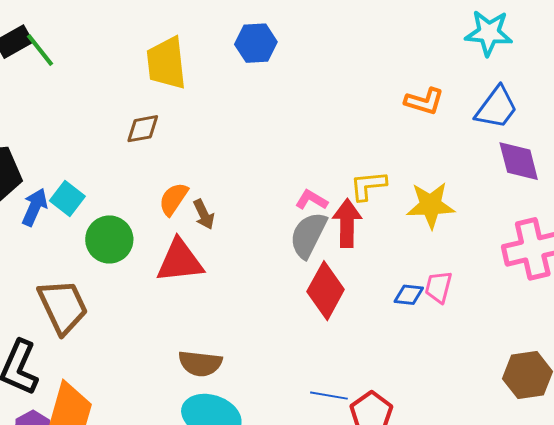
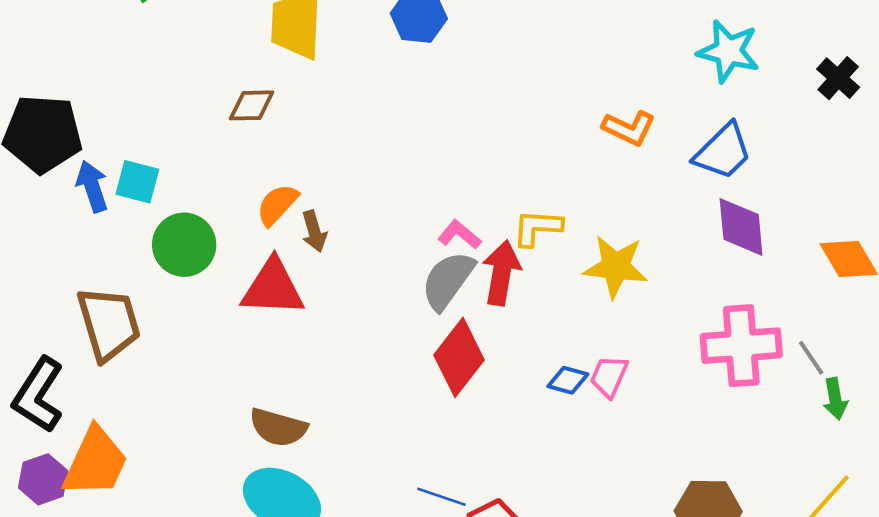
cyan square: (67, 198) -> (137, 182), turned -32
blue arrow: (35, 207) -> (92, 186), turned -51

